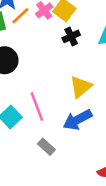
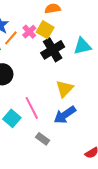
black cross: (71, 36) -> (53, 50), size x1.6

